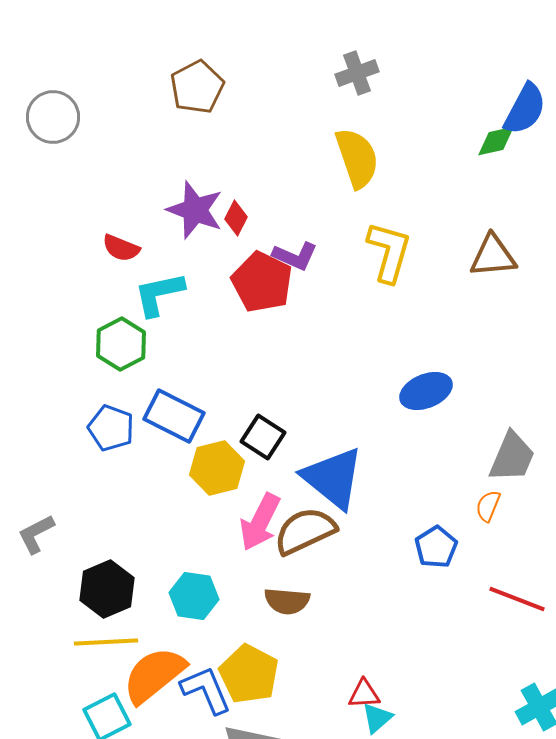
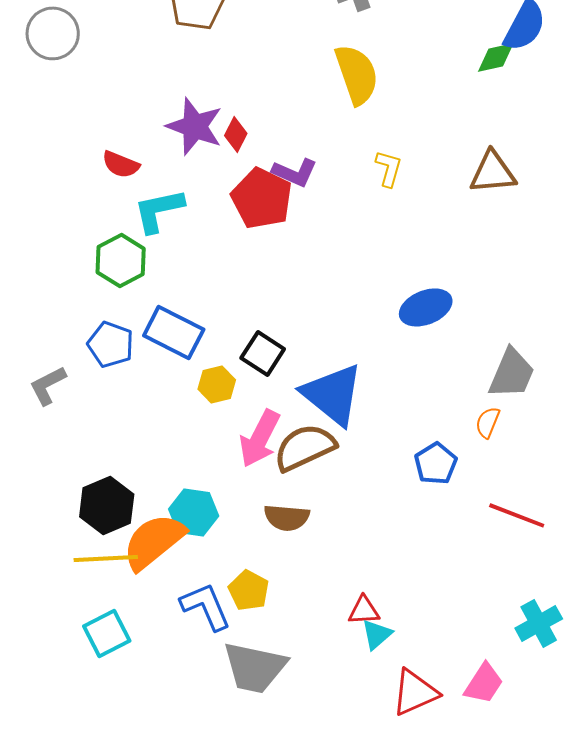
yellow L-shape: (389, 252) -> (389, 168), size x0.6
yellow hexagon: (217, 468) -> (217, 384), size x0.7
gray L-shape: (36, 534) -> (48, 385), moved
yellow pentagon: (249, 674) -> (249, 590), size x0.7
orange semicircle: (154, 675) -> (154, 541), moved

